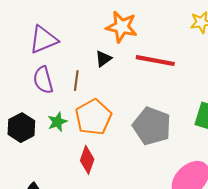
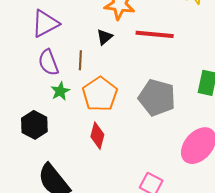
green star: (57, 122) -> (60, 91), moved
black hexagon: (21, 128) -> (34, 125), moved

